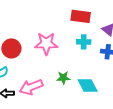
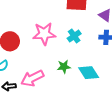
cyan cross: (84, 42) -> (74, 36), moved, turned -32

